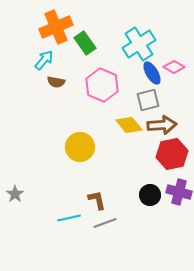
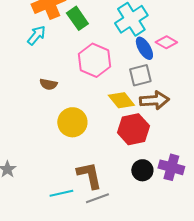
brown semicircle: (56, 82) -> (48, 84), moved
red hexagon: (172, 154) -> (133, 129), moved
brown L-shape: (97, 200) -> (89, 175), size x1.4

